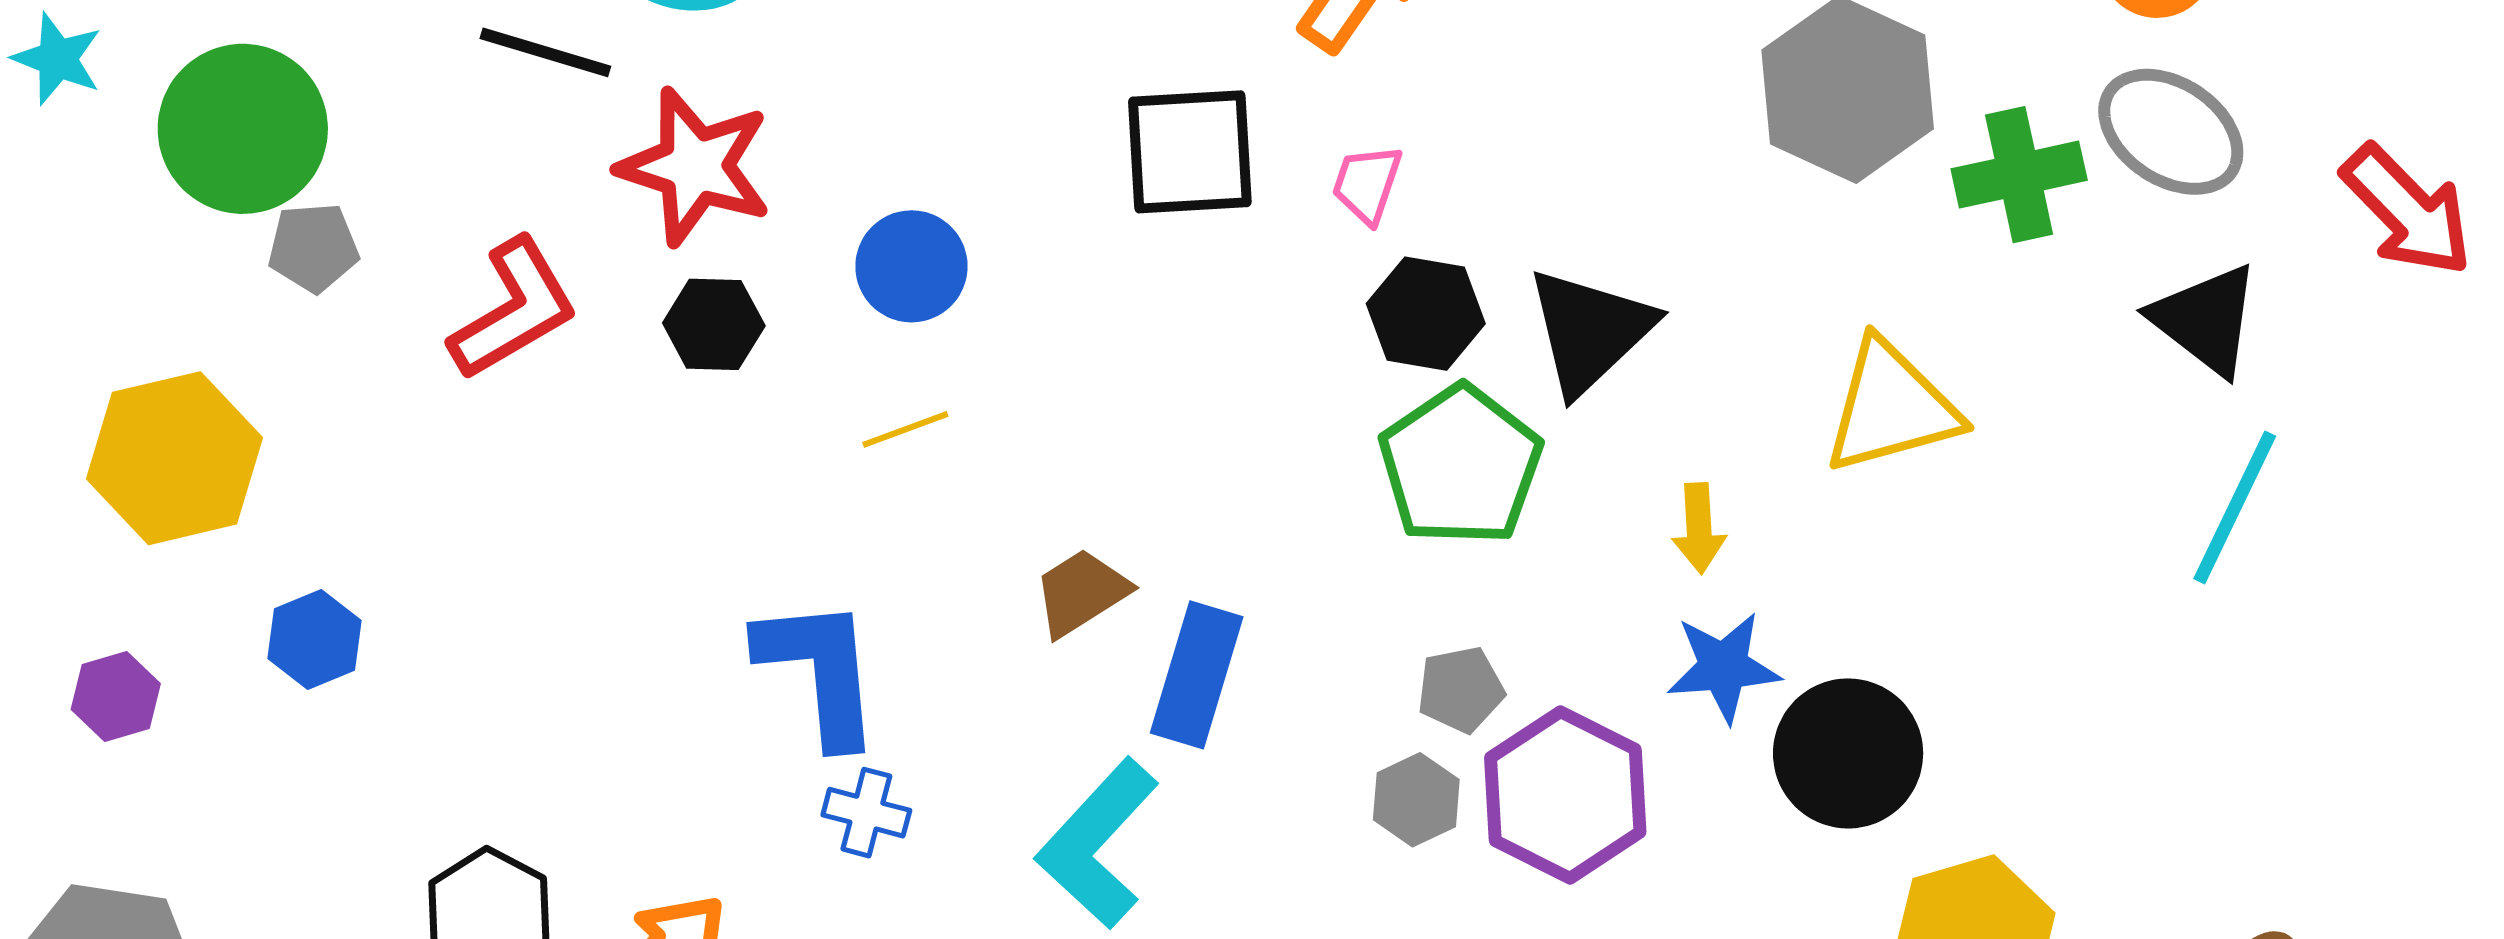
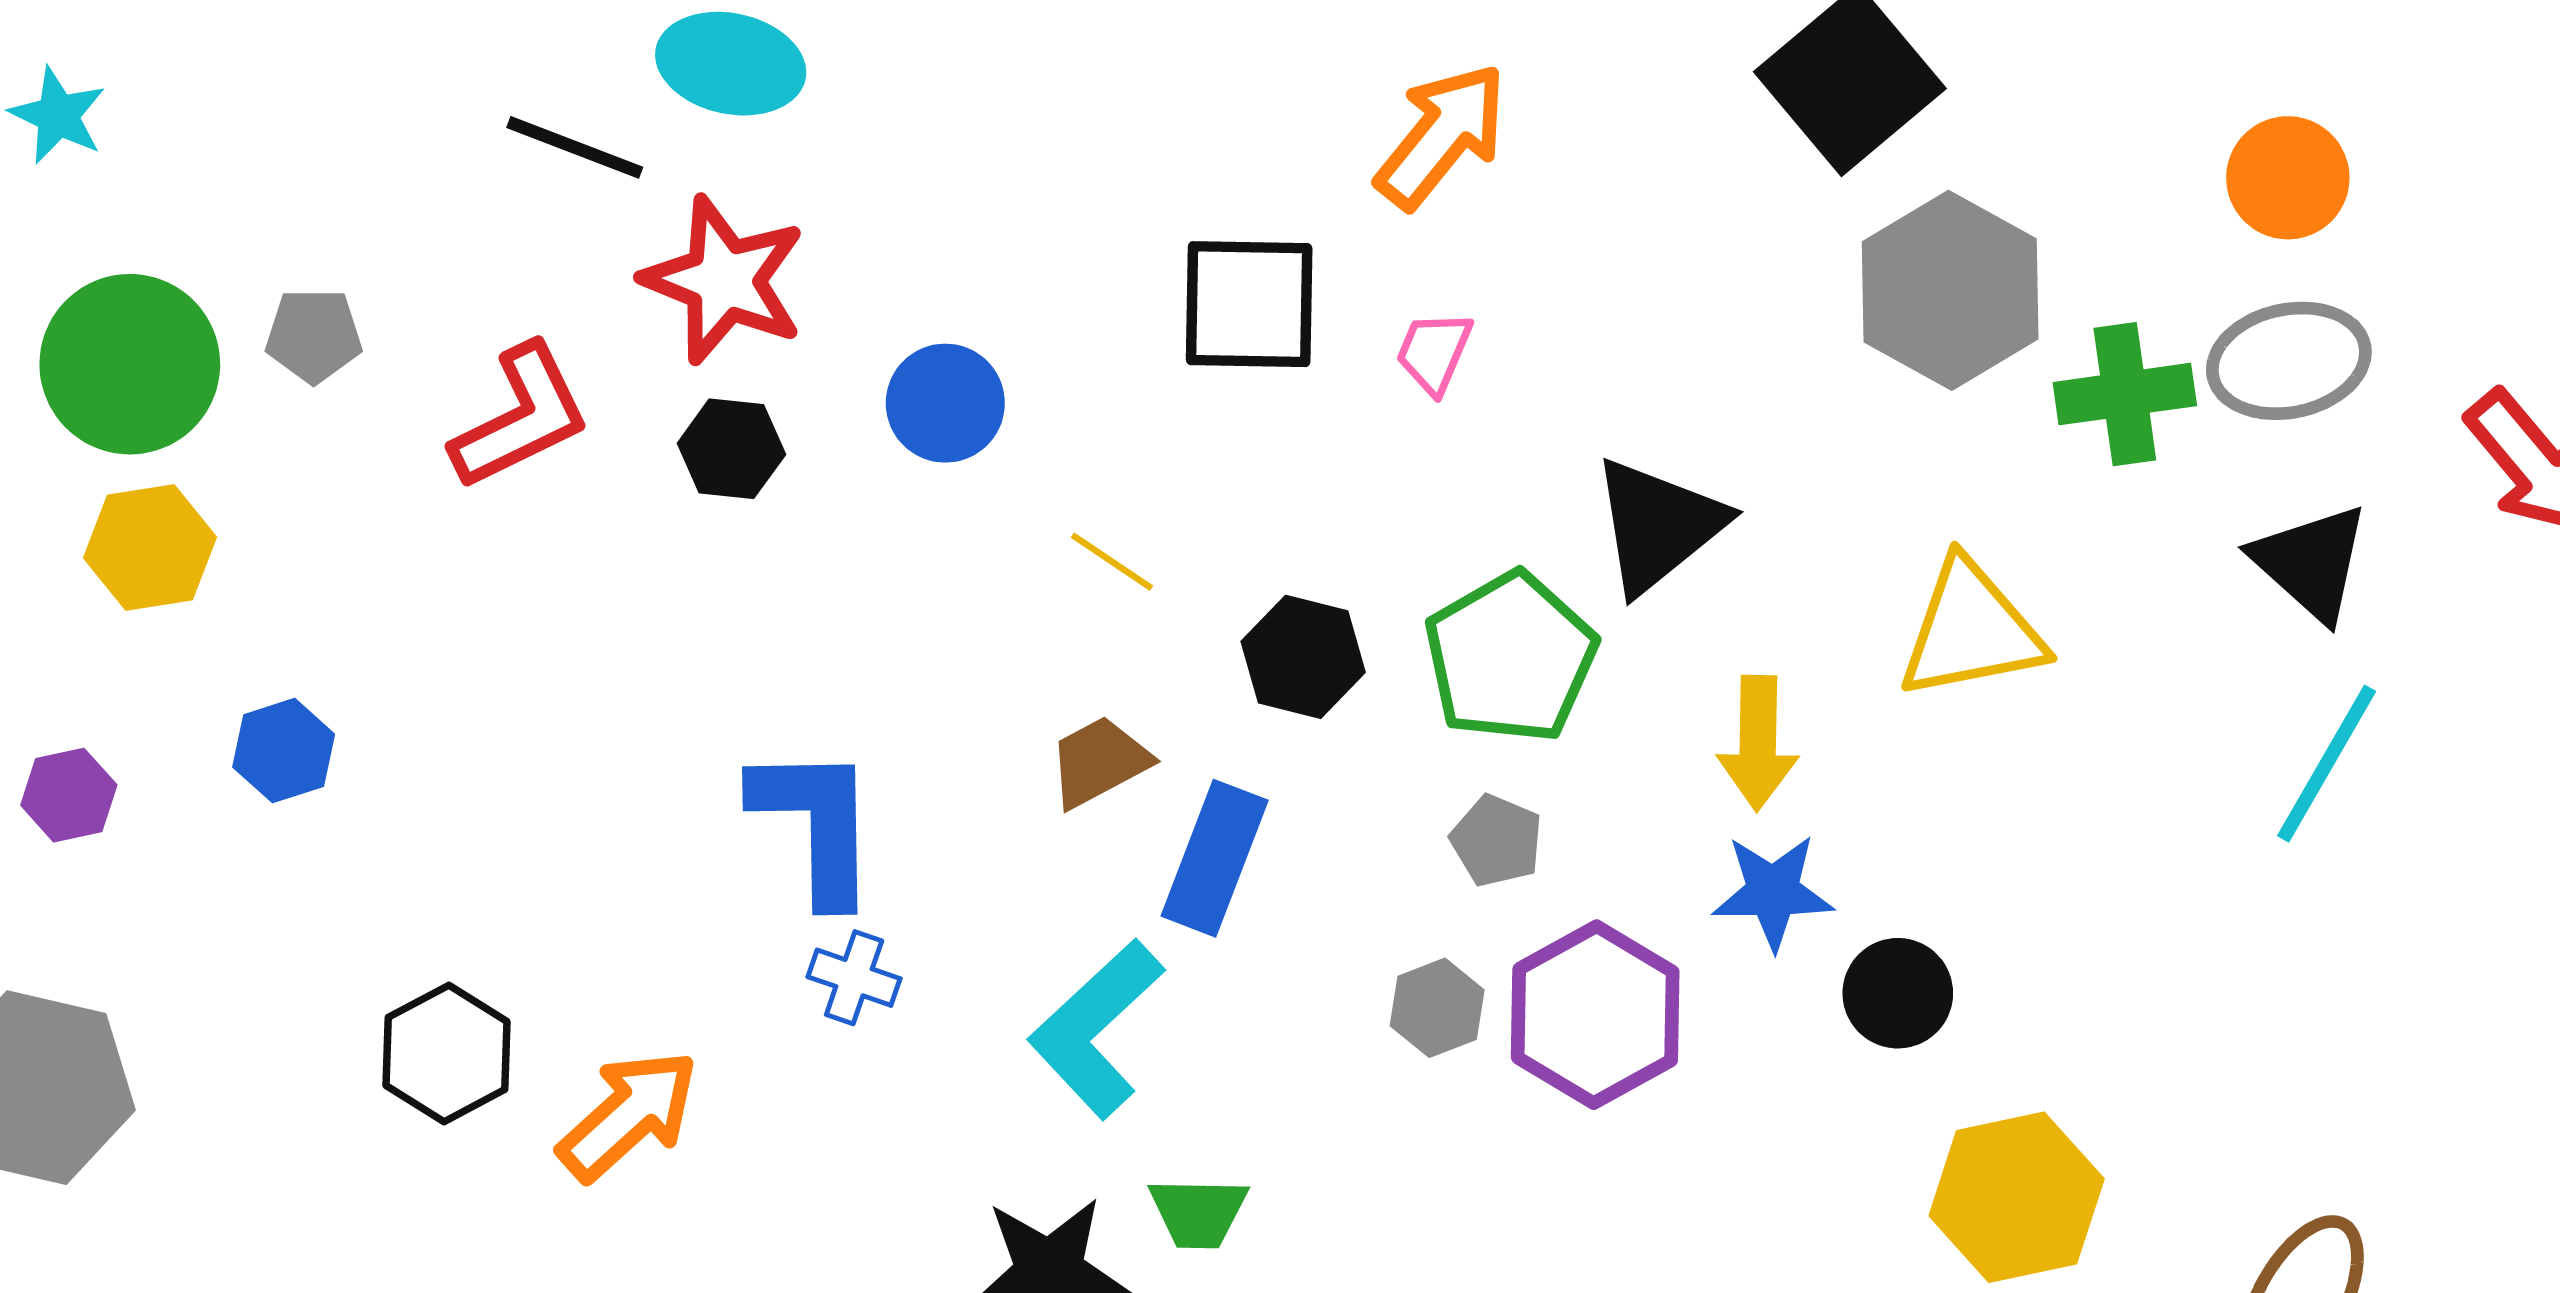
green circle: (243, 129) -> (130, 364), moved
gray ellipse: (2171, 132) -> (2289, 361), turned -50
black hexagon: (1426, 314) -> (1303, 657), moved
yellow line: (905, 429) -> (1112, 562), moved, turned 50
yellow hexagon: (174, 458) -> (150, 548), size x0.7
yellow arrow: (1699, 528) -> (1758, 743), size x1.4
gray pentagon: (1461, 689) -> (1497, 841), moved, turned 30
black circle: (1848, 753) -> (1898, 993), size x0.7

